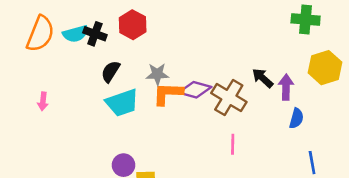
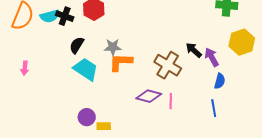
purple arrow: (286, 87) -> (212, 57), turned -30
purple diamond: (195, 90) -> (149, 96), moved
cyan trapezoid: (122, 103) -> (86, 69), turned -128
blue line: (312, 163) -> (214, 108), moved

